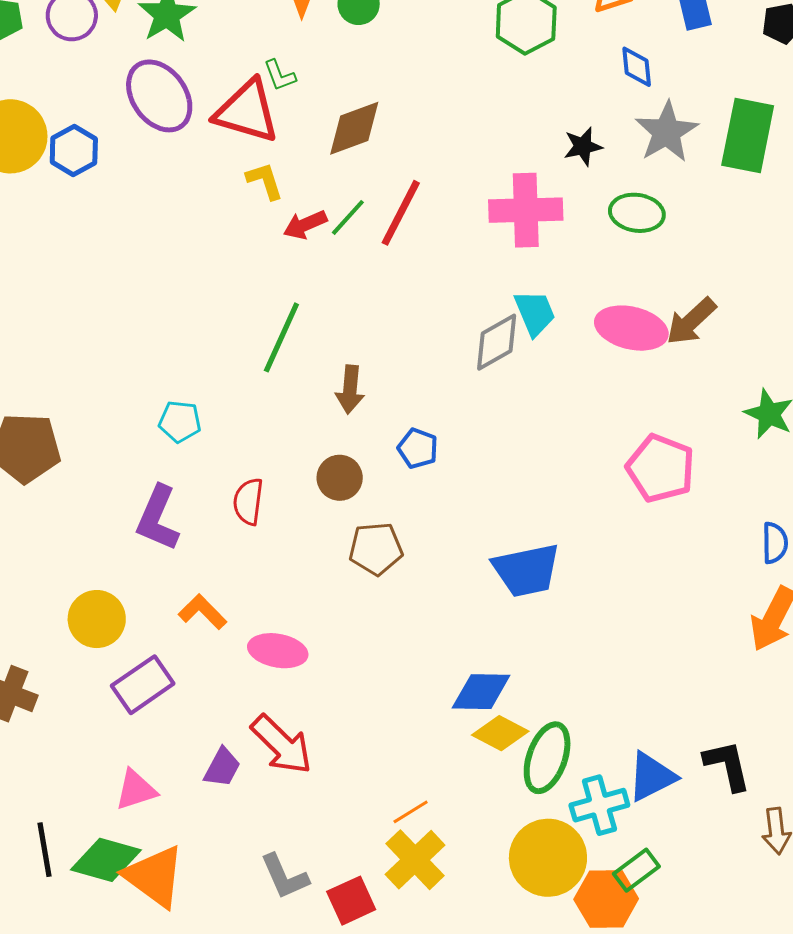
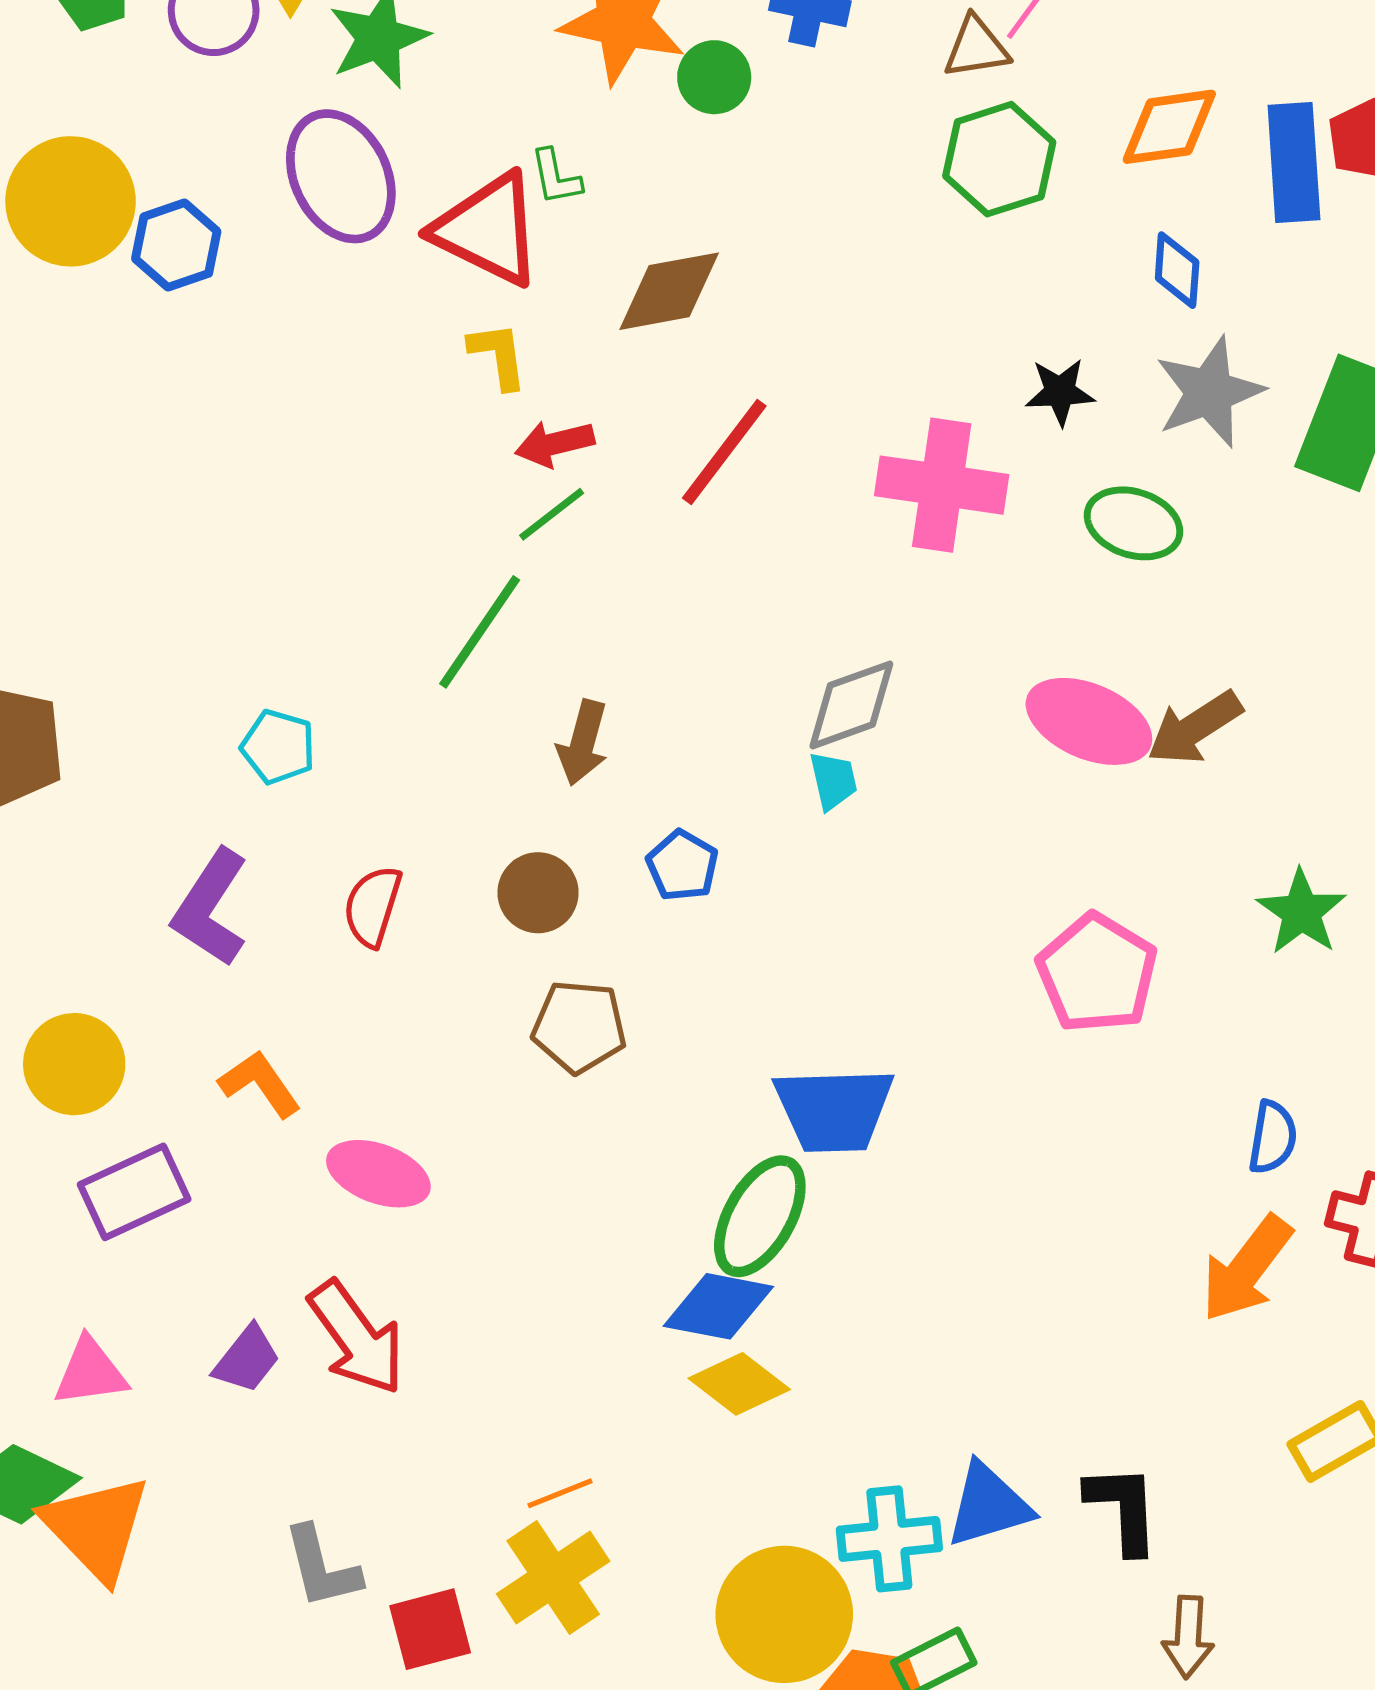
green line: (348, 217) -> (552, 514), moved
cyan trapezoid: (535, 313) -> (833, 781), moved, size x0.7
green ellipse: (547, 758) -> (760, 1216), moved

